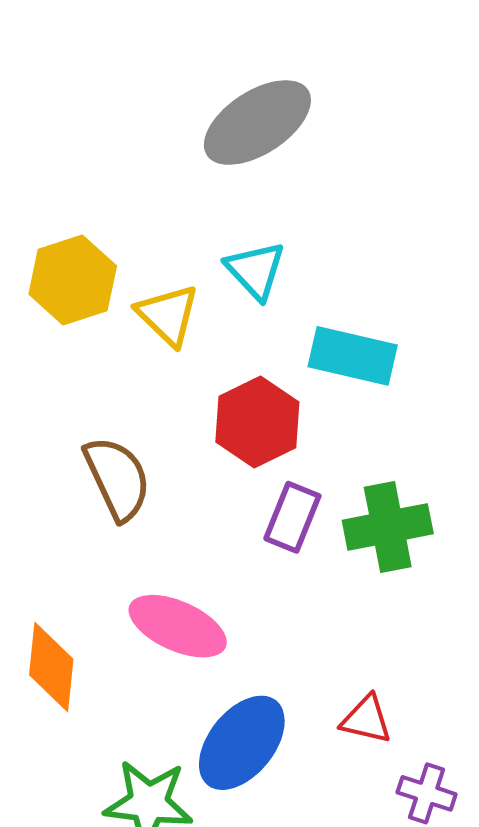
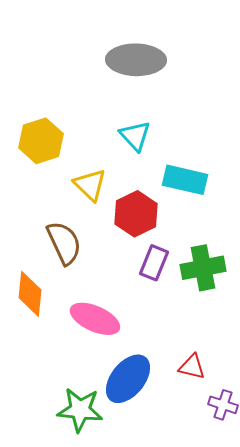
gray ellipse: (257, 123) -> (136, 60), turned 34
yellow triangle: (168, 315) -> (90, 185), moved
orange diamond: (51, 667) -> (30, 294), moved

